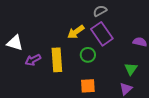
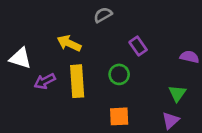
gray semicircle: (100, 11) -> (103, 15), moved
yellow arrow: (76, 32) -> (69, 43), moved, turned 60
purple rectangle: (102, 34) -> (138, 46), size x0.6

